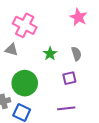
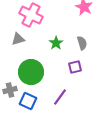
gray triangle: (12, 50) -> (18, 39), turned -32
purple line: (66, 108) -> (60, 97), moved, turned -48

